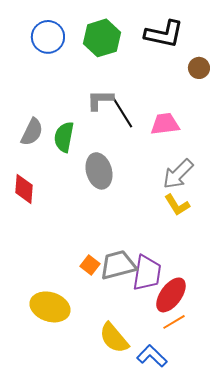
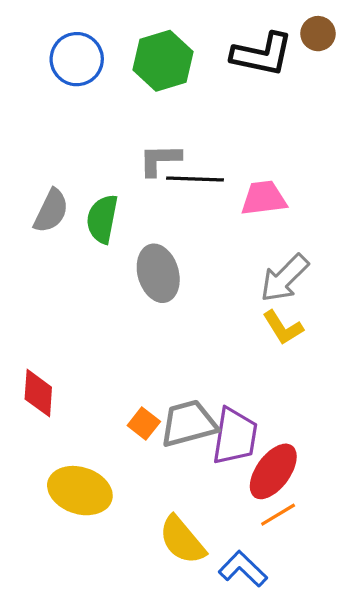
brown circle: (199, 68) -> (318, 34), moved
black line: (122, 112) -> (195, 179), turned -56
red diamond: (24, 189) -> (38, 393), moved

